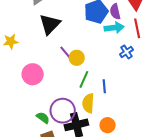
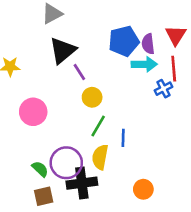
purple line: (65, 52) -> (79, 72), moved
blue cross: (126, 52) -> (163, 89), moved
orange circle: (108, 125) -> (143, 189), moved

